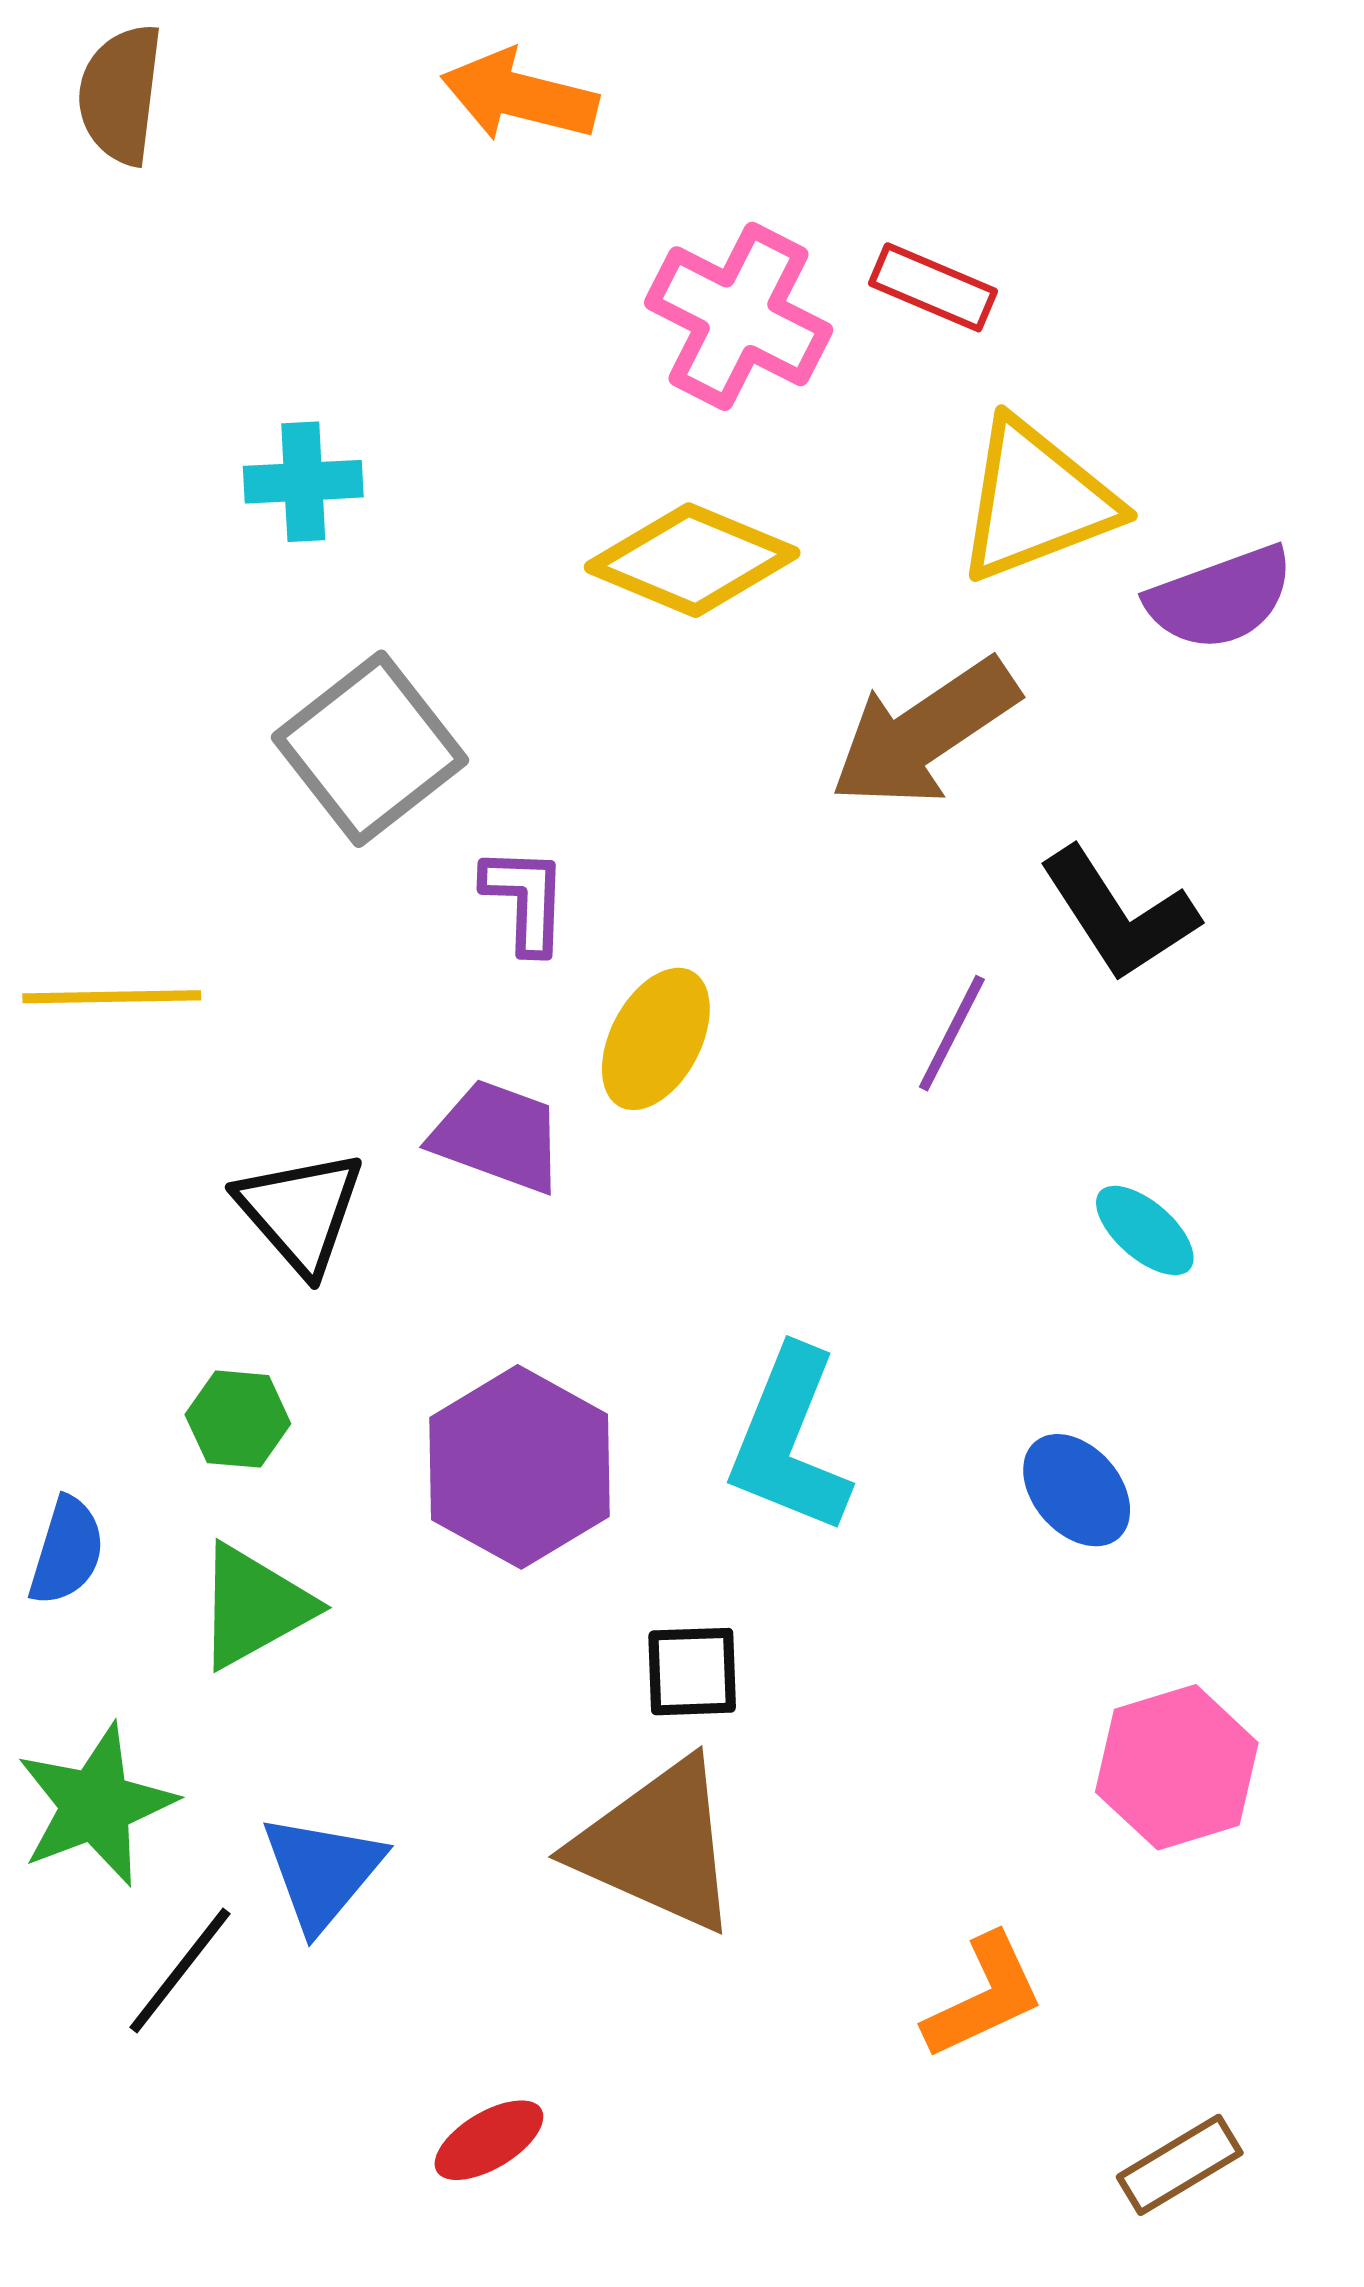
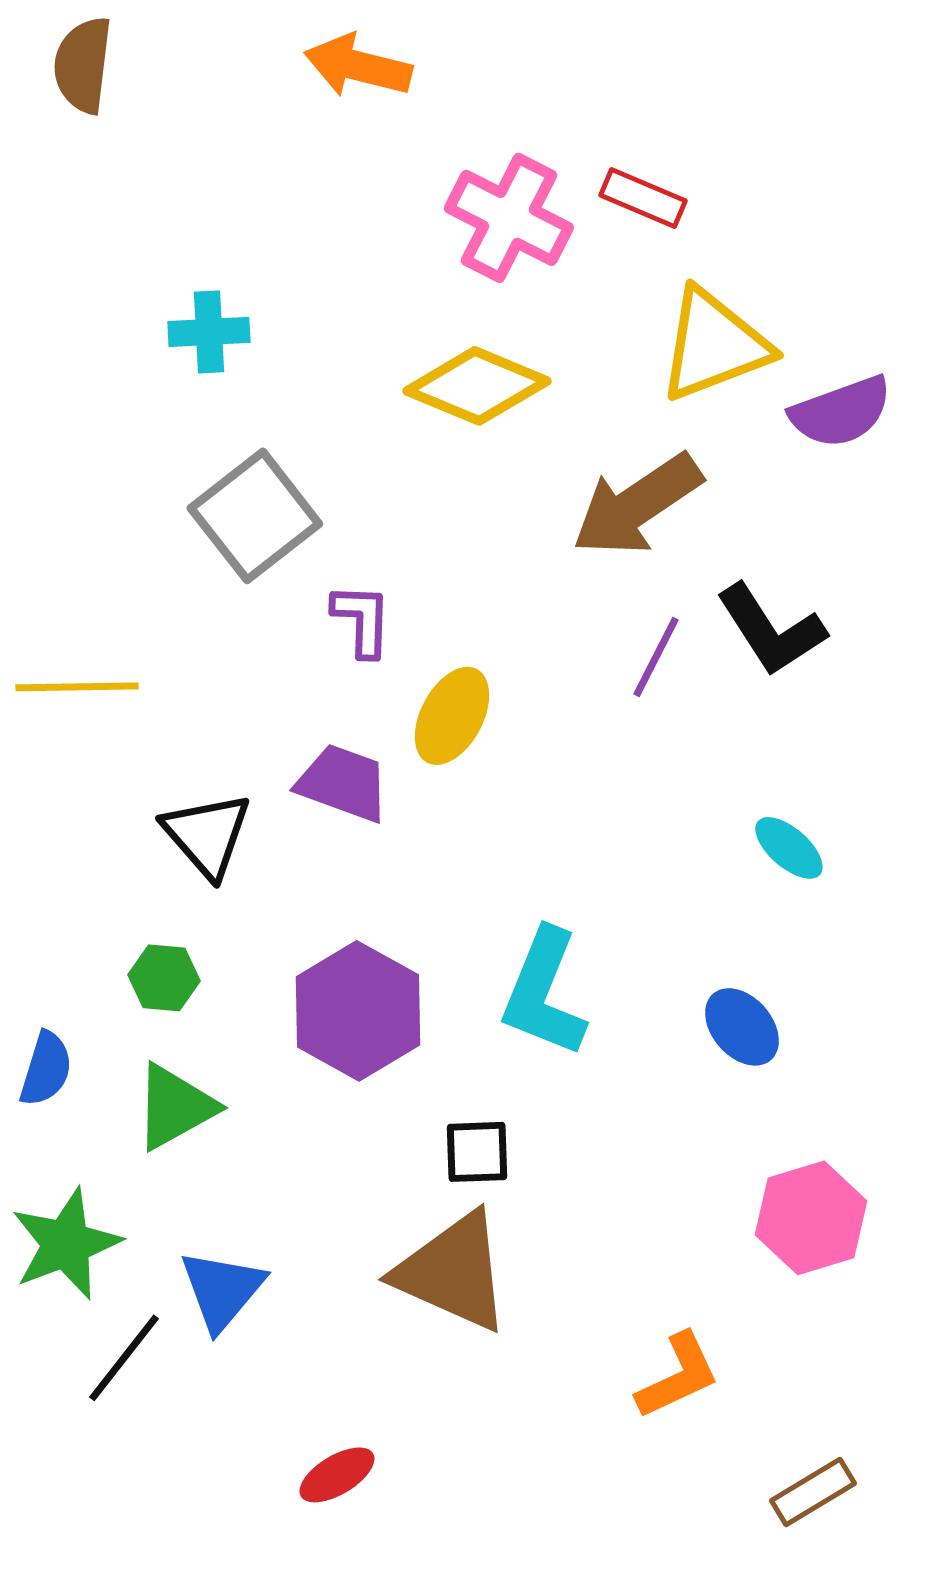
purple line: (952, 1033) -> (656, 657), moved

